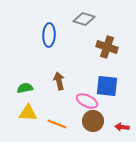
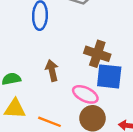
brown cross: (107, 47) -> (97, 54), moved

